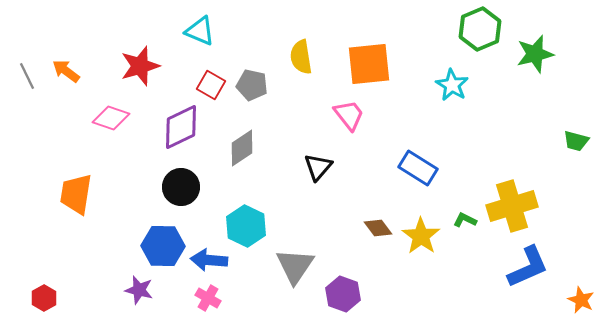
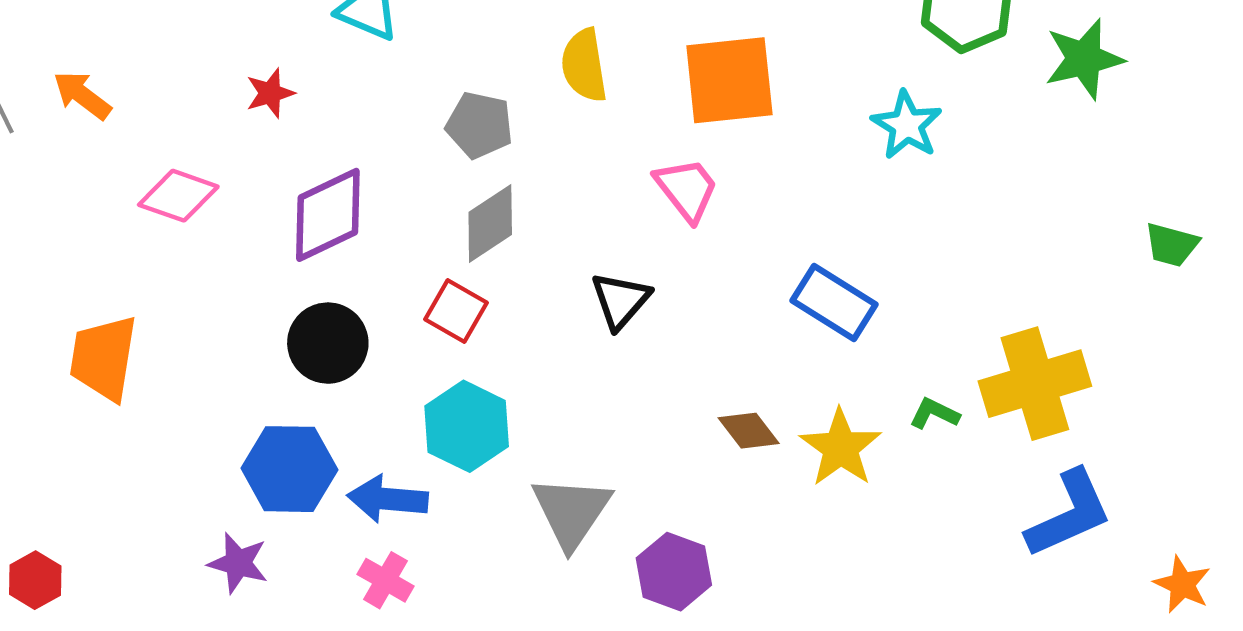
red star: (140, 66) -> (270, 93), moved, size x0.6
red square: (211, 85) -> (456, 311), moved
gray diamond: (242, 148) -> (490, 223), moved

